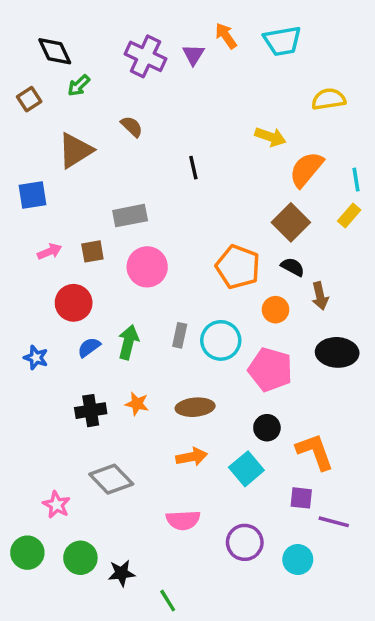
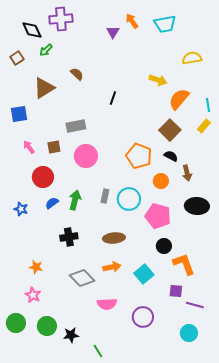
purple cross: (145, 56) -> (61, 19), moved, turned -30
black line: (193, 168) -> (113, 98), turned 32
pink arrow: (50, 251) -> (29, 147), turned -104
orange star: (137, 404) -> (36, 267), moved
black cross: (91, 411) -> (69, 237), moved
black circle: (267, 428) -> (164, 246), moved
gray diamond: (111, 479) -> (82, 278), moved
cyan circle: (298, 559) -> (189, 333), moved

